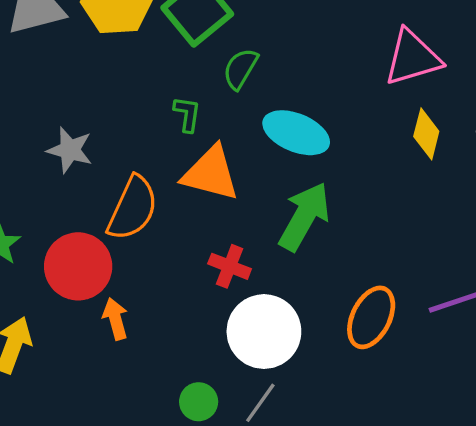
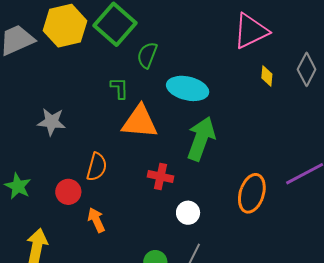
yellow diamond: (426, 134) -> (267, 76), size x0.7
orange semicircle: (133, 208) -> (97, 167), moved, size x0.7
red circle: (78, 266) -> (68, 192), size x0.6
white circle: (264, 332) -> (188, 213), size x0.5

